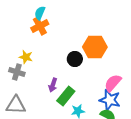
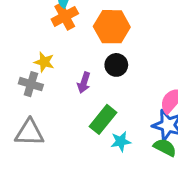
orange hexagon: (95, 47) -> (112, 27), moved
purple arrow: (53, 85) -> (84, 83), moved

